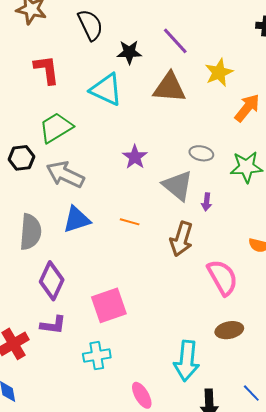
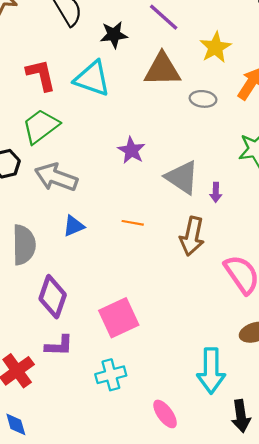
red L-shape: (47, 70) -> (41, 75), moved
gray ellipse: (201, 153) -> (203, 99), moved
blue triangle: (77, 220) -> (74, 226), size x0.7

